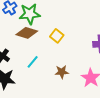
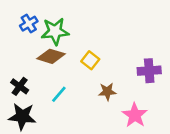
brown star: (62, 72) -> (107, 92), moved

